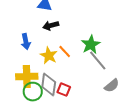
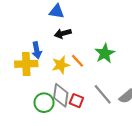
yellow star: (49, 56) -> (61, 65), turned 30
gray line: (98, 61) -> (103, 94), moved
yellow cross: (27, 77) -> (26, 64), moved

